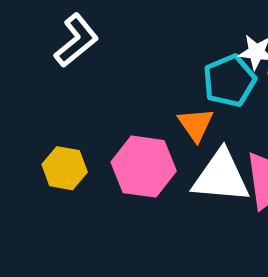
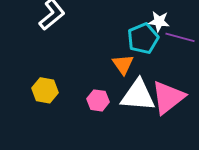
pink hexagon: (144, 167) -> (98, 100), moved, size x0.6

